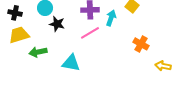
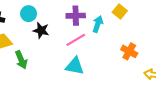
green arrow: (38, 52) -> (21, 60), turned -102
cyan triangle: (71, 63) -> (75, 66), moved

